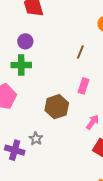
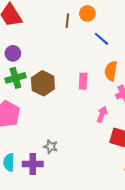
brown line: (80, 52) -> (67, 21), moved
brown hexagon: (57, 107) -> (43, 83), moved

